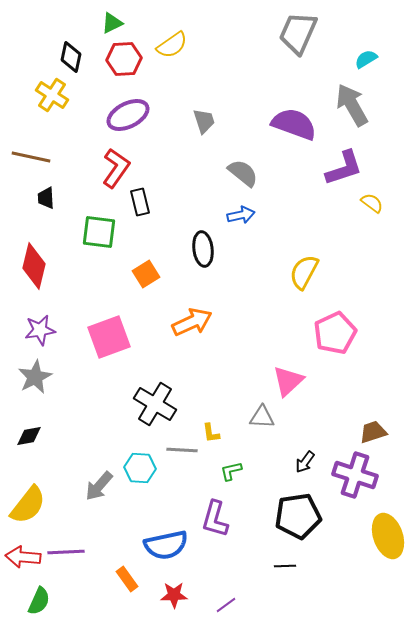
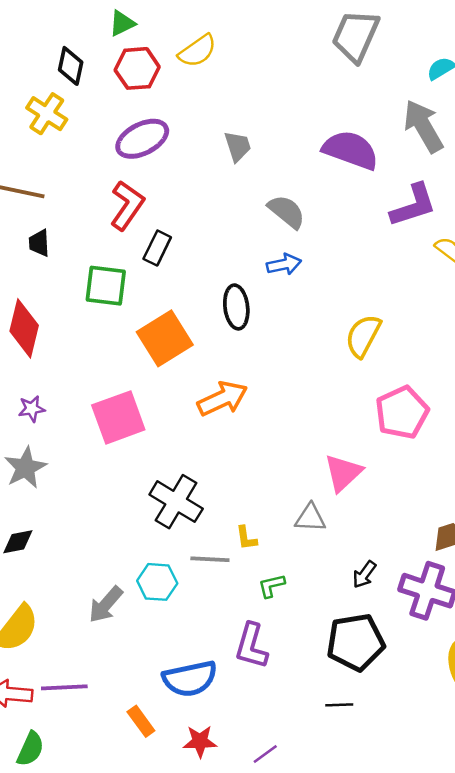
black rectangle: (140, 202) -> (157, 248), turned 40
orange square: (146, 274) -> (165, 338), size x1.6
purple star: (40, 330) -> (32, 409), size x0.7

